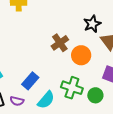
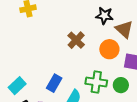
black star: (92, 24) -> (104, 16), turned -30
orange circle: (81, 55) -> (109, 49), moved

